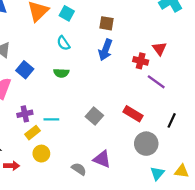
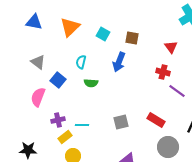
cyan square: (67, 13) -> (103, 34), moved
cyan semicircle: (63, 43) -> (81, 62), moved, turned 48
red triangle: (159, 49) -> (171, 47), moved
blue arrow: (105, 50) -> (119, 62), moved
gray square: (94, 116) -> (121, 122), turned 35

